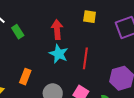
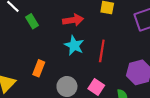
red arrow: (57, 30) -> (73, 20), turned 84

